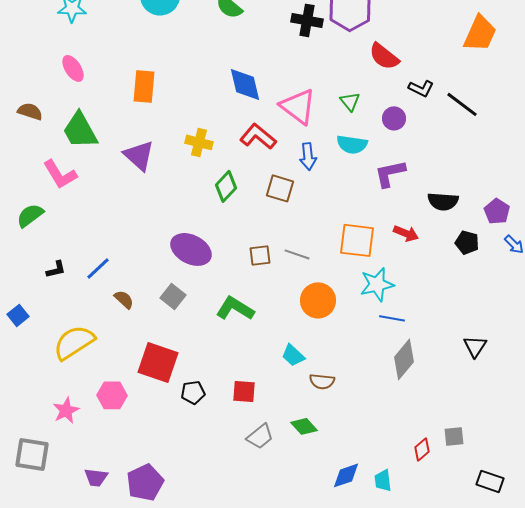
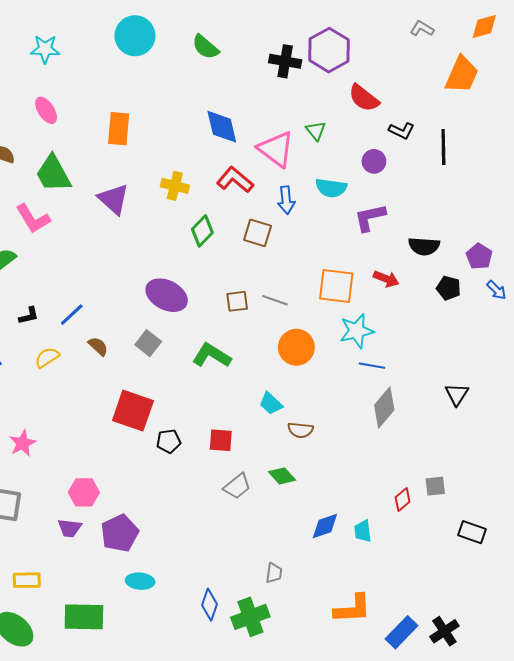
green triangle: (350, 101) -> (316, 131), moved
black line: (462, 104) -> (443, 147), turned 52
yellow semicircle: (74, 342) -> (47, 357), moved, size x0.6
pink hexagon: (112, 395) -> (84, 492), moved
pink star: (66, 410) -> (23, 443), moved

